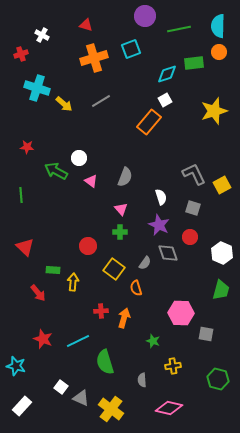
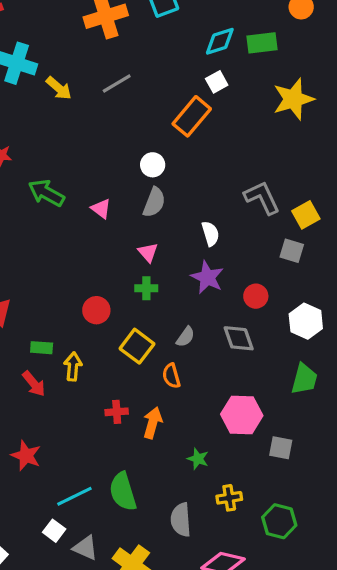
green rectangle: (194, 63) -> (262, 43), moved
white circle: (79, 158) -> (153, 165), moved
gray square: (193, 208) -> (292, 251), moved
gray diamond: (168, 253) -> (239, 338), moved
red arrow: (38, 293) -> (34, 384), moved
cyan line: (78, 341) -> (74, 496), moved
green hexagon: (218, 379) -> (279, 521), moved
gray semicircle: (142, 380) -> (181, 520), size x1.5

